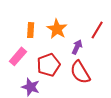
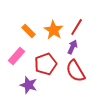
orange rectangle: (31, 30) -> (29, 31), turned -48
red line: (97, 30) -> (77, 27), moved

